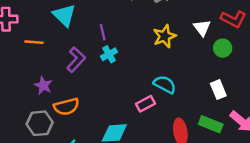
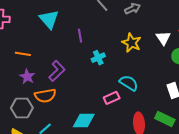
yellow star: (165, 36) -> (131, 43), turned -30
orange line: (34, 42) -> (23, 54), moved
cyan cross: (109, 54) -> (98, 58), moved
purple L-shape: (76, 60) -> (57, 71), moved

